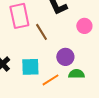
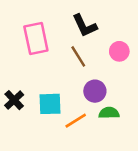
brown line: (41, 32) -> (78, 56), moved

